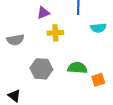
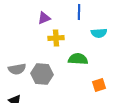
gray semicircle: (15, 40) -> (17, 69), moved
green semicircle: (77, 68) -> (78, 59), moved

